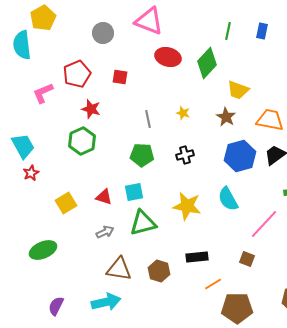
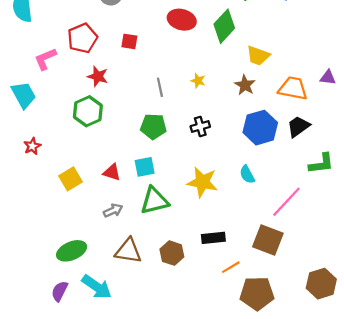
cyan trapezoid: (23, 146) -> (24, 95), moved
cyan semicircle: (228, 199) -> (247, 175), size x0.7
green ellipse: (43, 250) -> (72, 251), moved
brown square: (247, 259) -> (268, 240), size x1.8
cyan arrow: (106, 302) -> (97, 287), moved, turned 48

